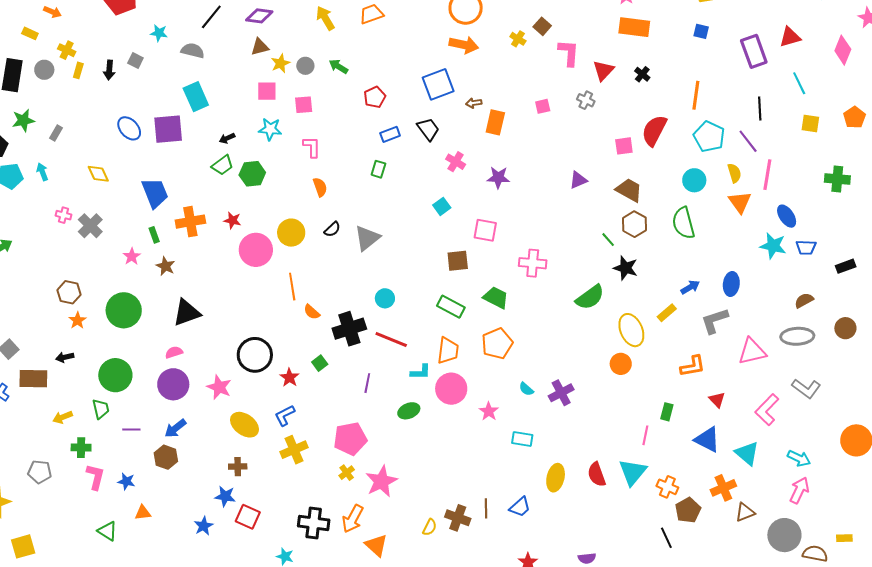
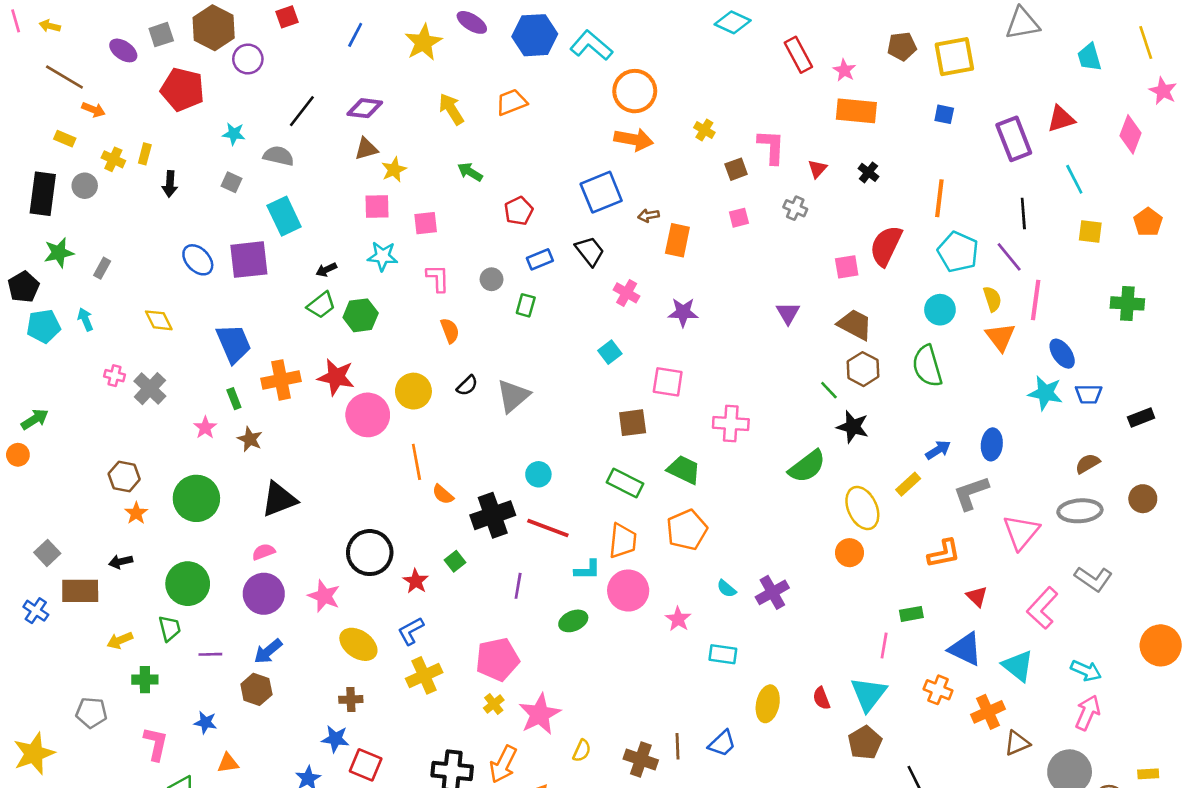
brown square: (542, 26) -> (736, 169), moved, turned 30
gray square: (135, 61) -> (231, 182), moved
gray circle: (305, 66) -> (492, 279), moved
yellow rectangle: (78, 70) -> (145, 154), moved
red triangle: (603, 70) -> (817, 169), size x0.7
purple triangle: (578, 180) -> (788, 313), turned -36
red star: (232, 220) -> (336, 377), size x1.6
pink triangle: (752, 351) -> (1021, 532), turned -36
green rectangle: (667, 412) -> (911, 614), turned 66
red semicircle: (597, 474) -> (821, 698), size x0.7
pink L-shape: (95, 477) -> (156, 744), moved
orange cross: (667, 487) -> (938, 690), moved
brown pentagon: (688, 510) -> (865, 743), moved
yellow semicircle: (430, 527) -> (582, 751), moved

